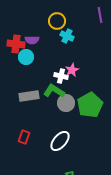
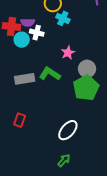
white cross: (61, 76) -> (37, 33), moved
gray circle: (66, 103) -> (87, 69), moved
white ellipse: (60, 141) -> (68, 130), moved

